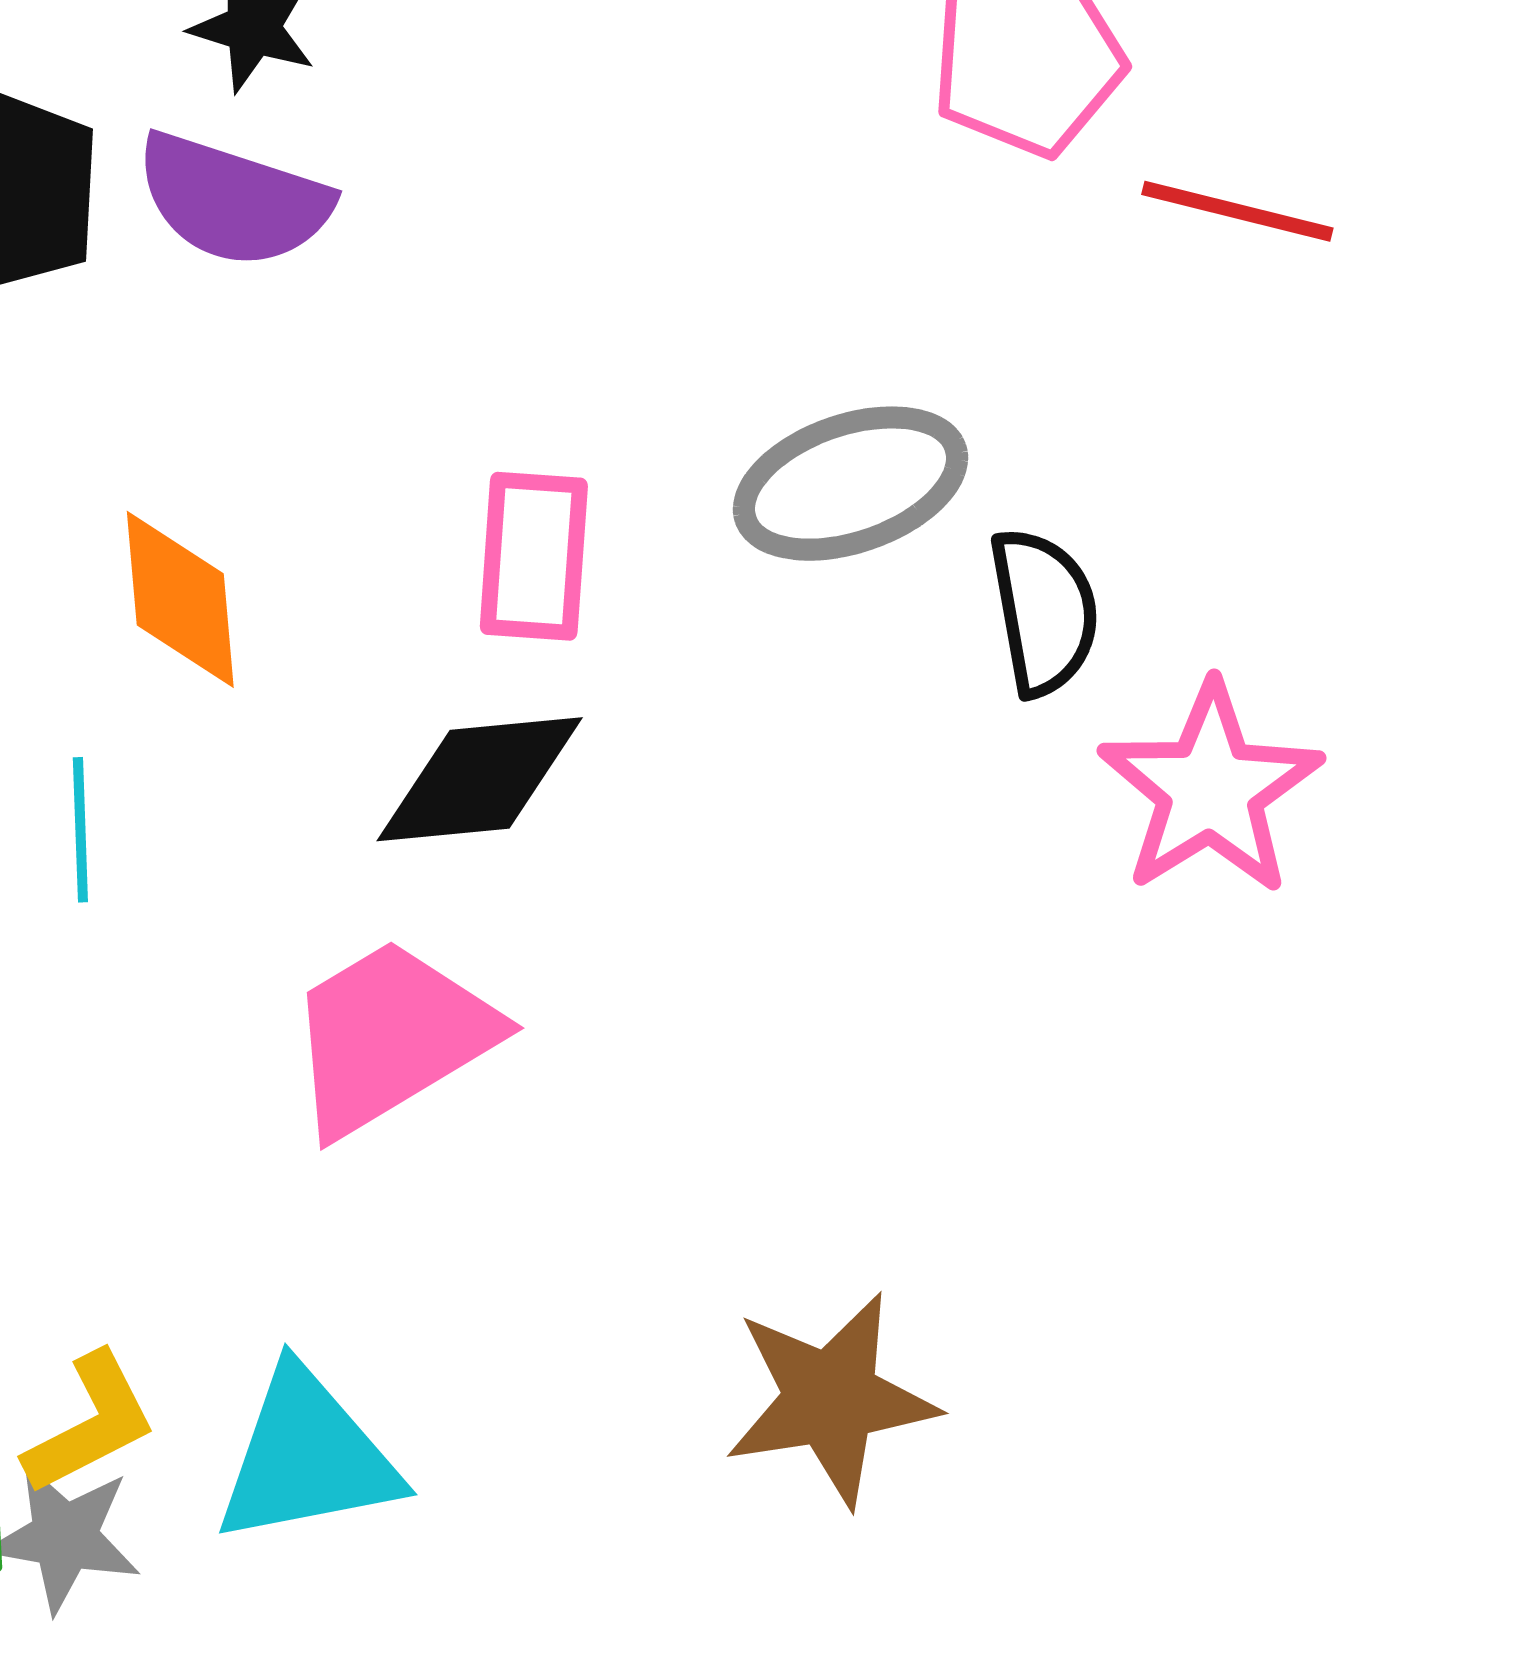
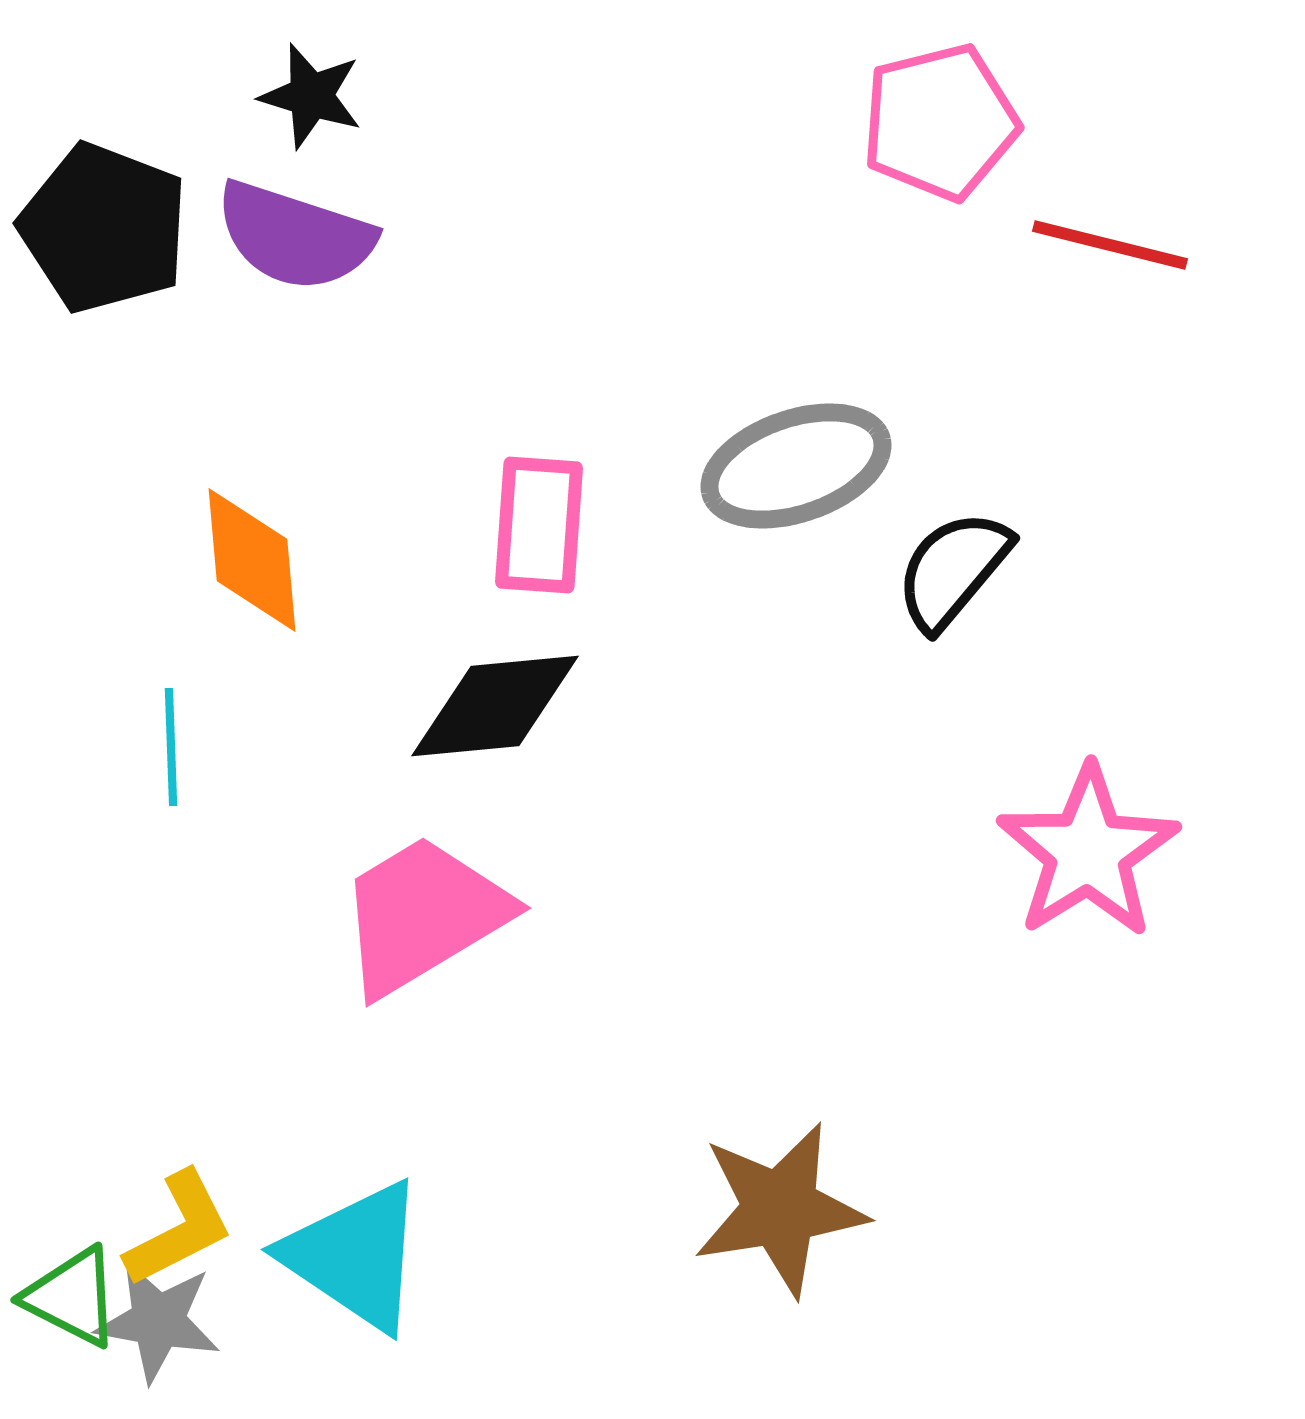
black semicircle: (1044, 612) -> (953, 570), turned -130
pink star: (1210, 789) -> (1088, 852), moved
cyan triangle: (307, 1457) -> (355, 1256), turned 45

